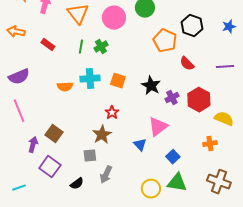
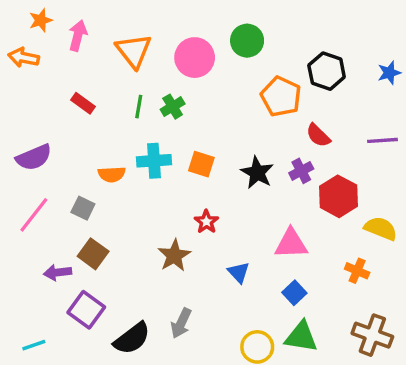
orange arrow: (16, 32) -> (24, 58), moved
purple cross: (172, 98) -> (301, 171), moved
pink line: (19, 111) -> (34, 215), turned 60
red star: (112, 113) -> (206, 222), moved
pink triangle: (158, 127) -> (291, 244), moved, turned 35
orange cross: (210, 144) -> (357, 271), turned 32
purple arrow: (33, 145) -> (58, 272), turned -112
gray square: (90, 156) -> (83, 208), moved, turned 32
black semicircle: (77, 184) -> (132, 338), size x1.6

